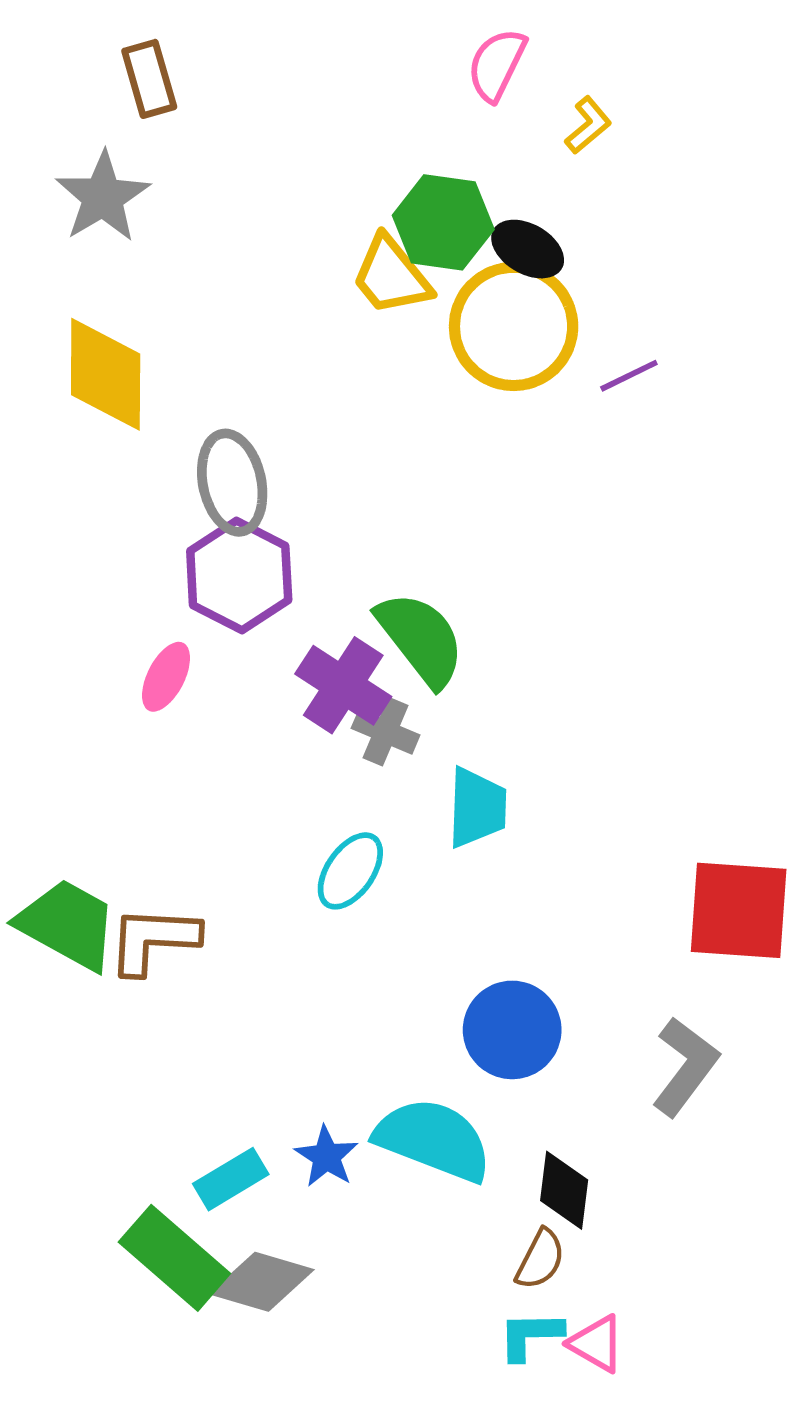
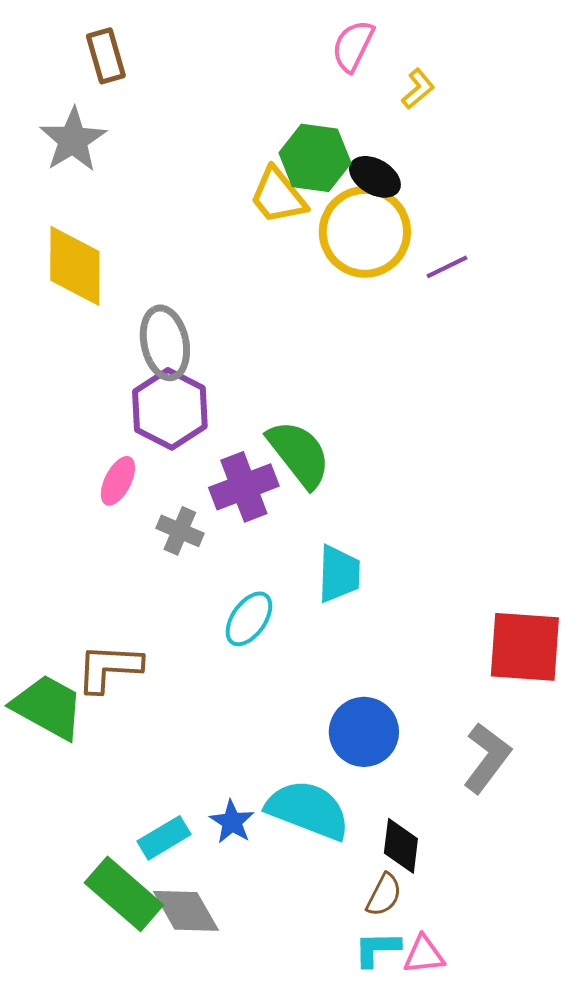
purple cross: (343, 685) -> (244, 487), turned 36
gray cross: (386, 732) -> (180, 531), moved
green trapezoid: (68, 924) -> (48, 707), moved
gray diamond: (262, 1282) -> (186, 911), turned 44
pink triangle: (597, 1344) -> (424, 955), turned -36

